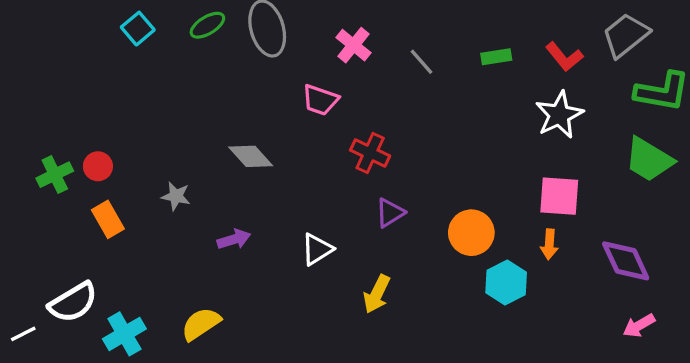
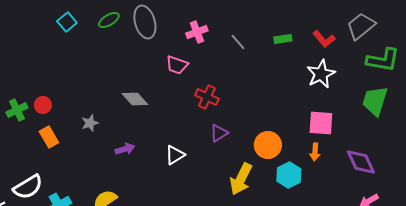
pink cross: (353, 45) -> (197, 32), turned 30
green trapezoid: (649, 160) -> (375, 101), turned 76
gray star: (176, 196) -> (90, 123), turned -30
yellow arrow: (377, 294) -> (241, 179), moved, size x1.4

